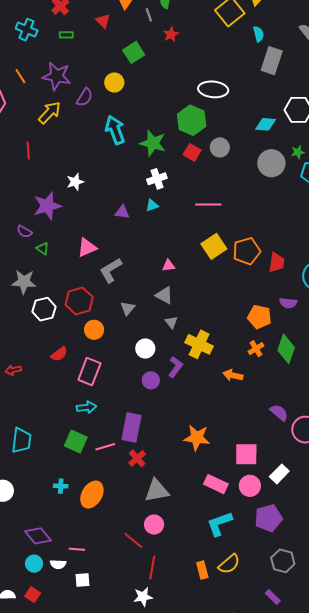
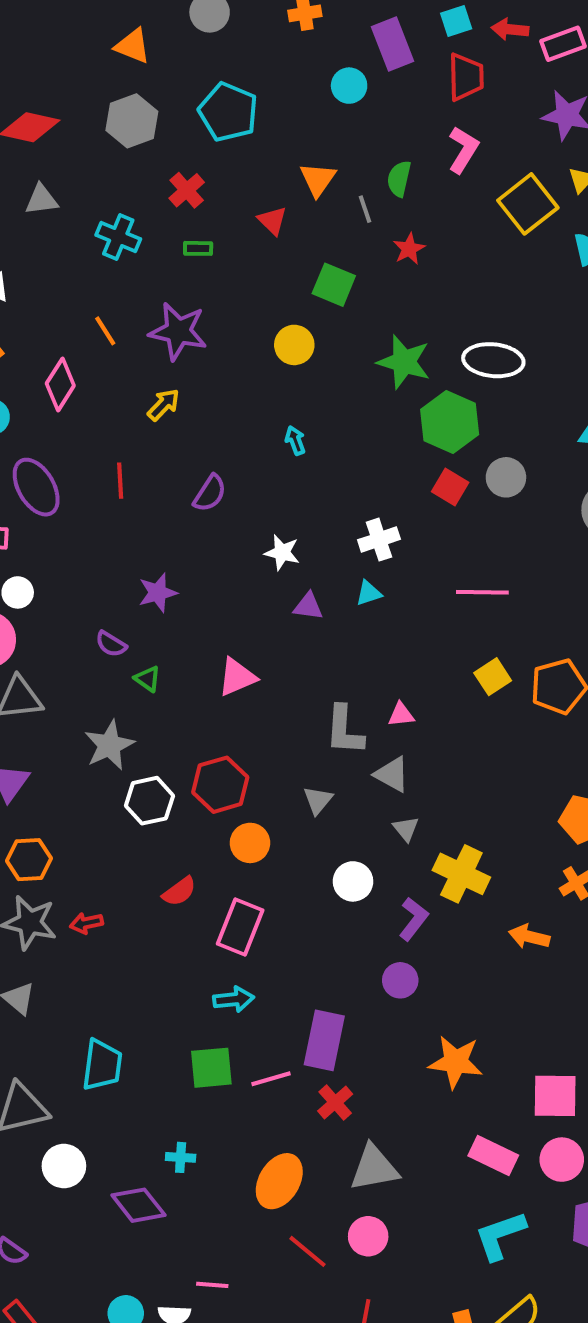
green square: (134, 52) -> (334, 285), turned -35
purple semicircle: (84, 97) -> (210, 493), moved
yellow arrow: (50, 113) -> (163, 405), size x0.7
cyan arrow: (115, 130) -> (295, 440), size x0.5
green star: (153, 143) -> (404, 362), moved
white star: (75, 182) -> (282, 552), moved, turned 30
purple star: (47, 206) -> (158, 593), size x0.7
yellow square: (214, 246) -> (493, 677), size x0.7
gray L-shape: (111, 270) -> (344, 730), moved, turned -56
gray star: (24, 282) -> (109, 745), turned -30
purple circle: (151, 380) -> (400, 980), moved
green square: (76, 441) -> (211, 1068), turned -30
orange ellipse: (92, 495) -> (279, 1181), moved
purple diamond: (38, 536) -> (138, 1205), moved
red line: (133, 540) -> (308, 1251), moved

